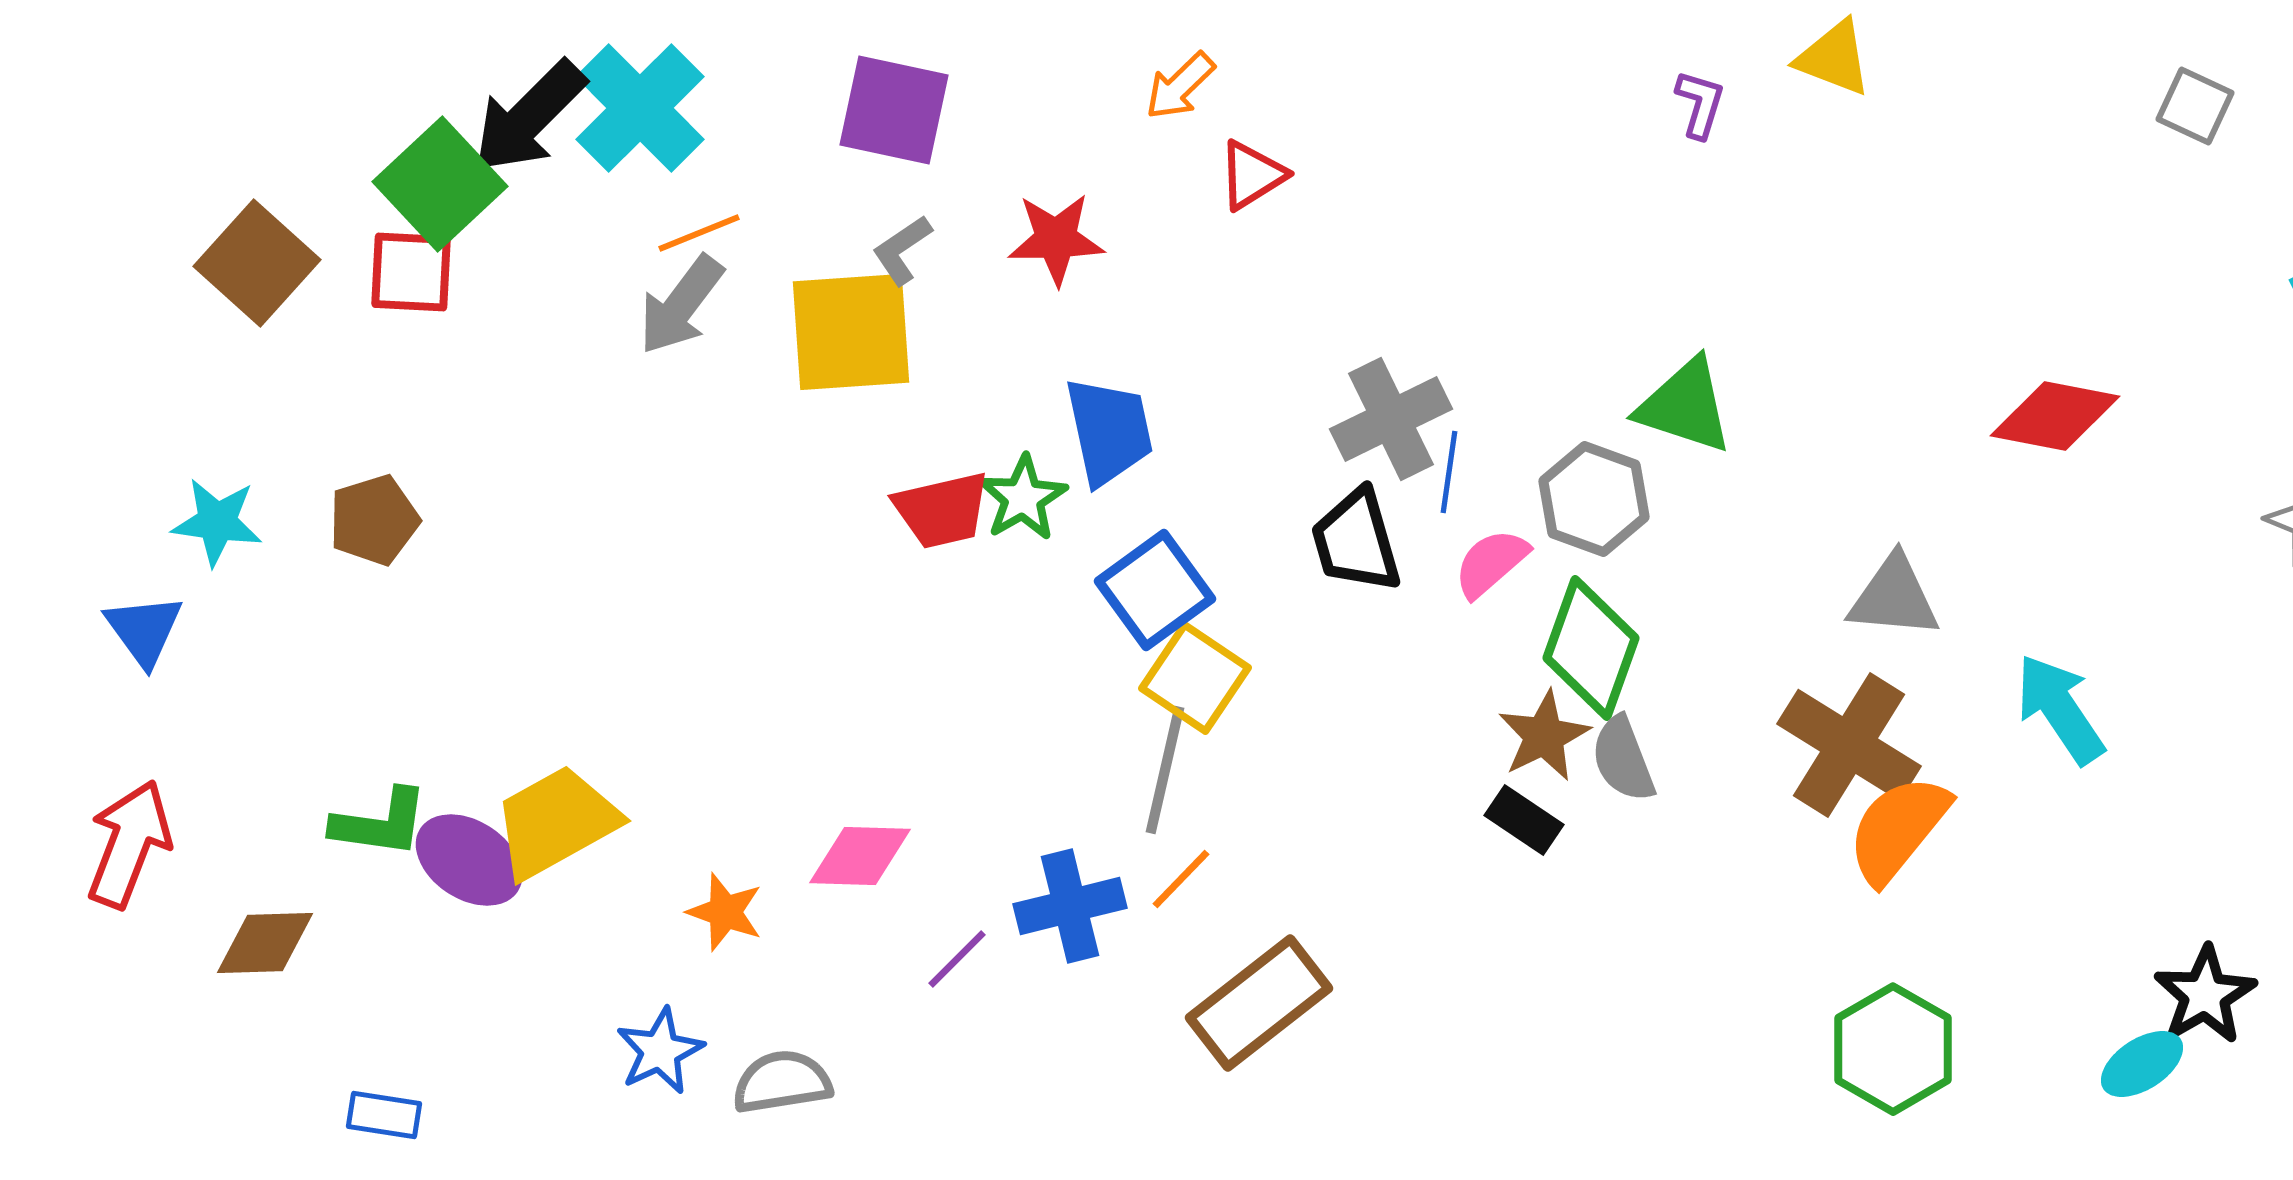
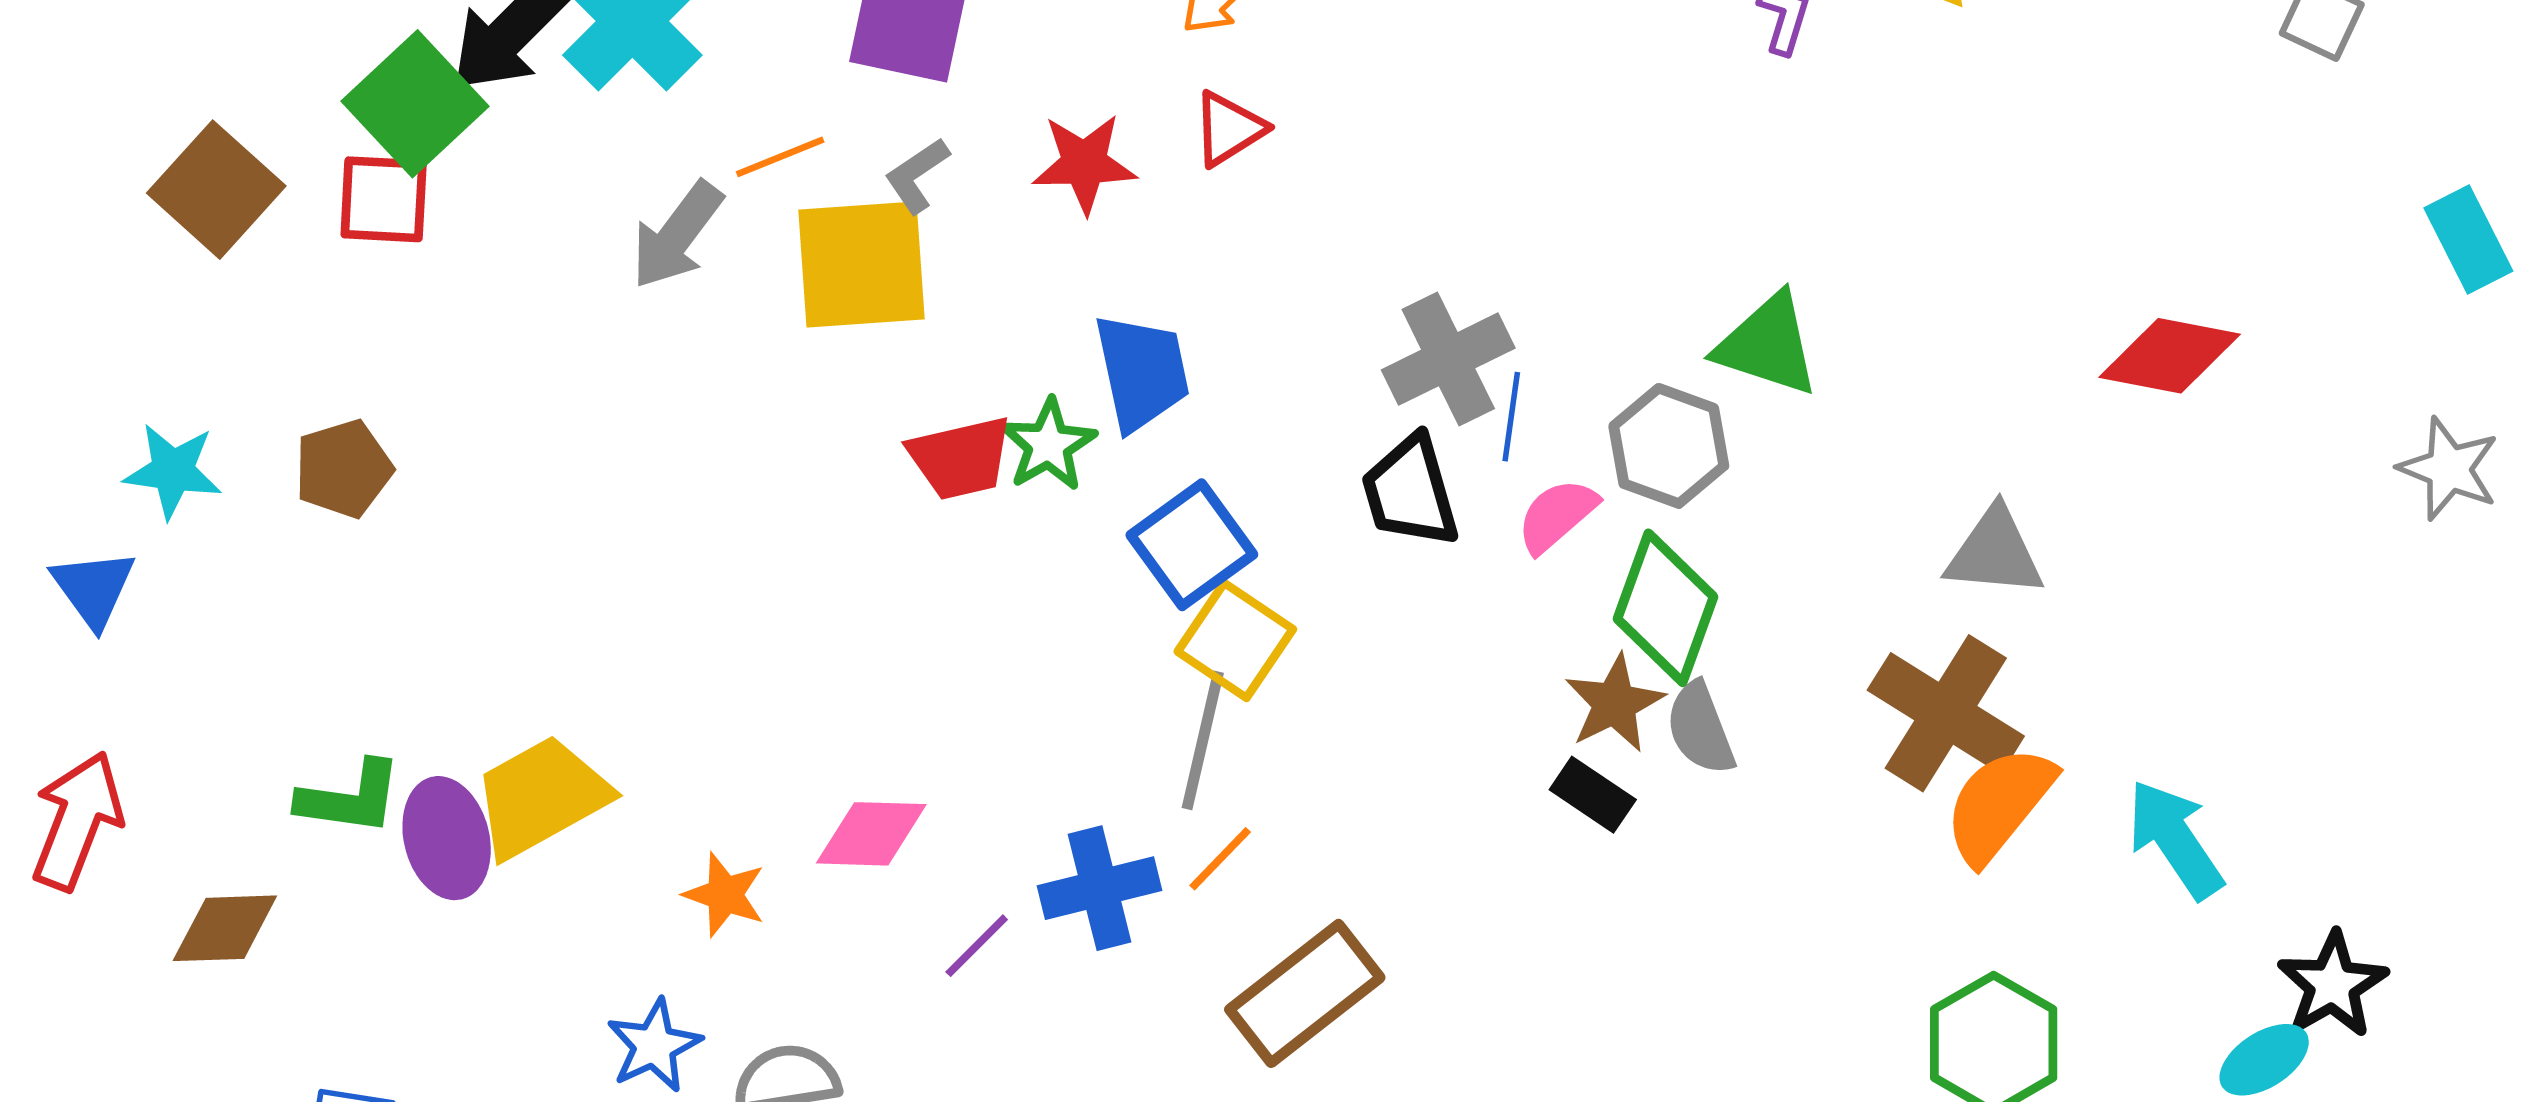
red triangle: (1252, 175) -> (1229, 129), moved
orange line: (699, 233) -> (780, 157), moved
cyan arrow: (2060, 709) -> (2175, 839), moved
purple ellipse: (469, 860) -> (447, 838), turned 43

